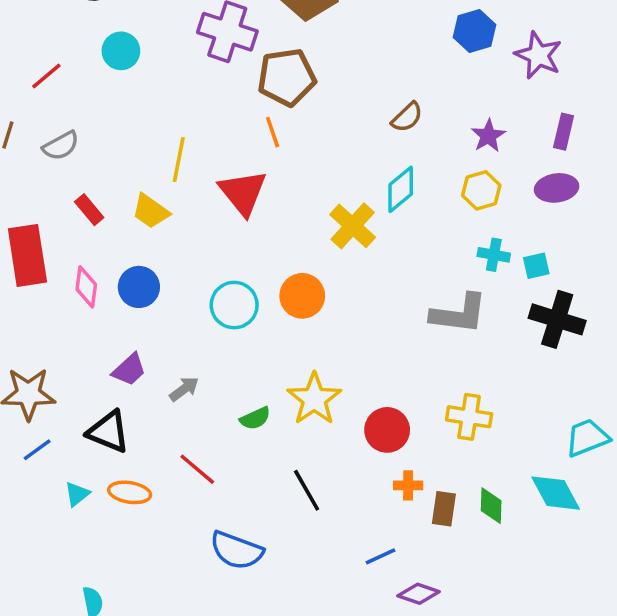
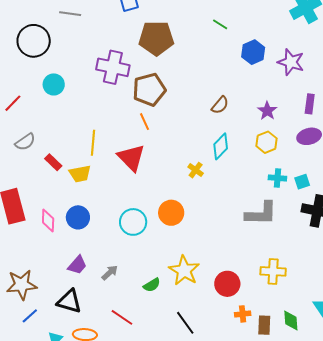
red rectangle: (89, 210) -> (53, 162), moved
yellow trapezoid: (151, 211) -> (80, 174), turned -40
yellow cross: (353, 226) -> (196, 170), size x0.6

